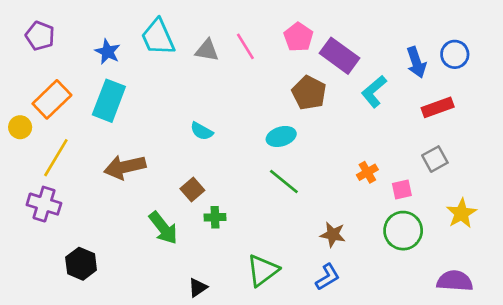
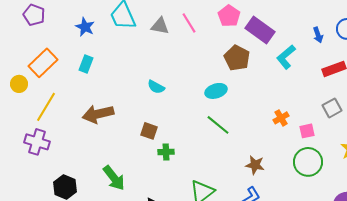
blue arrow: (416, 62) -> (318, 35), size x0.7
cyan rectangle: (109, 101) -> (86, 64), size x0.6
brown square: (192, 189) -> (149, 131), turned -30
green arrow: (163, 228) -> (114, 178), moved

